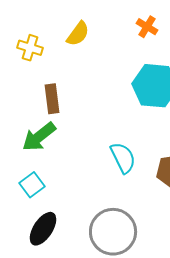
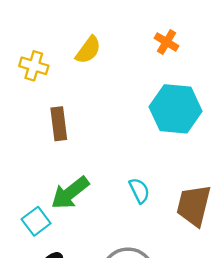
green arrow: (39, 137) -> (70, 193), moved
cyan semicircle: (123, 158) -> (139, 191), size x0.7

